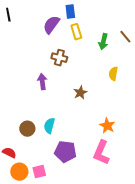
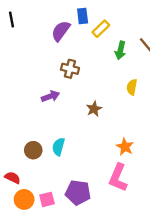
yellow rectangle: (76, 32) -> (101, 29), moved, turned 63
purple arrow: (42, 82) -> (50, 96), turned 77
purple pentagon: (65, 152) -> (78, 193), moved

